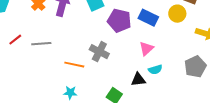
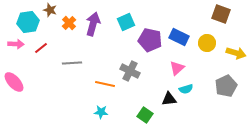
yellow circle: (177, 14) -> (207, 43), moved
red line: (15, 40) -> (41, 48), moved

